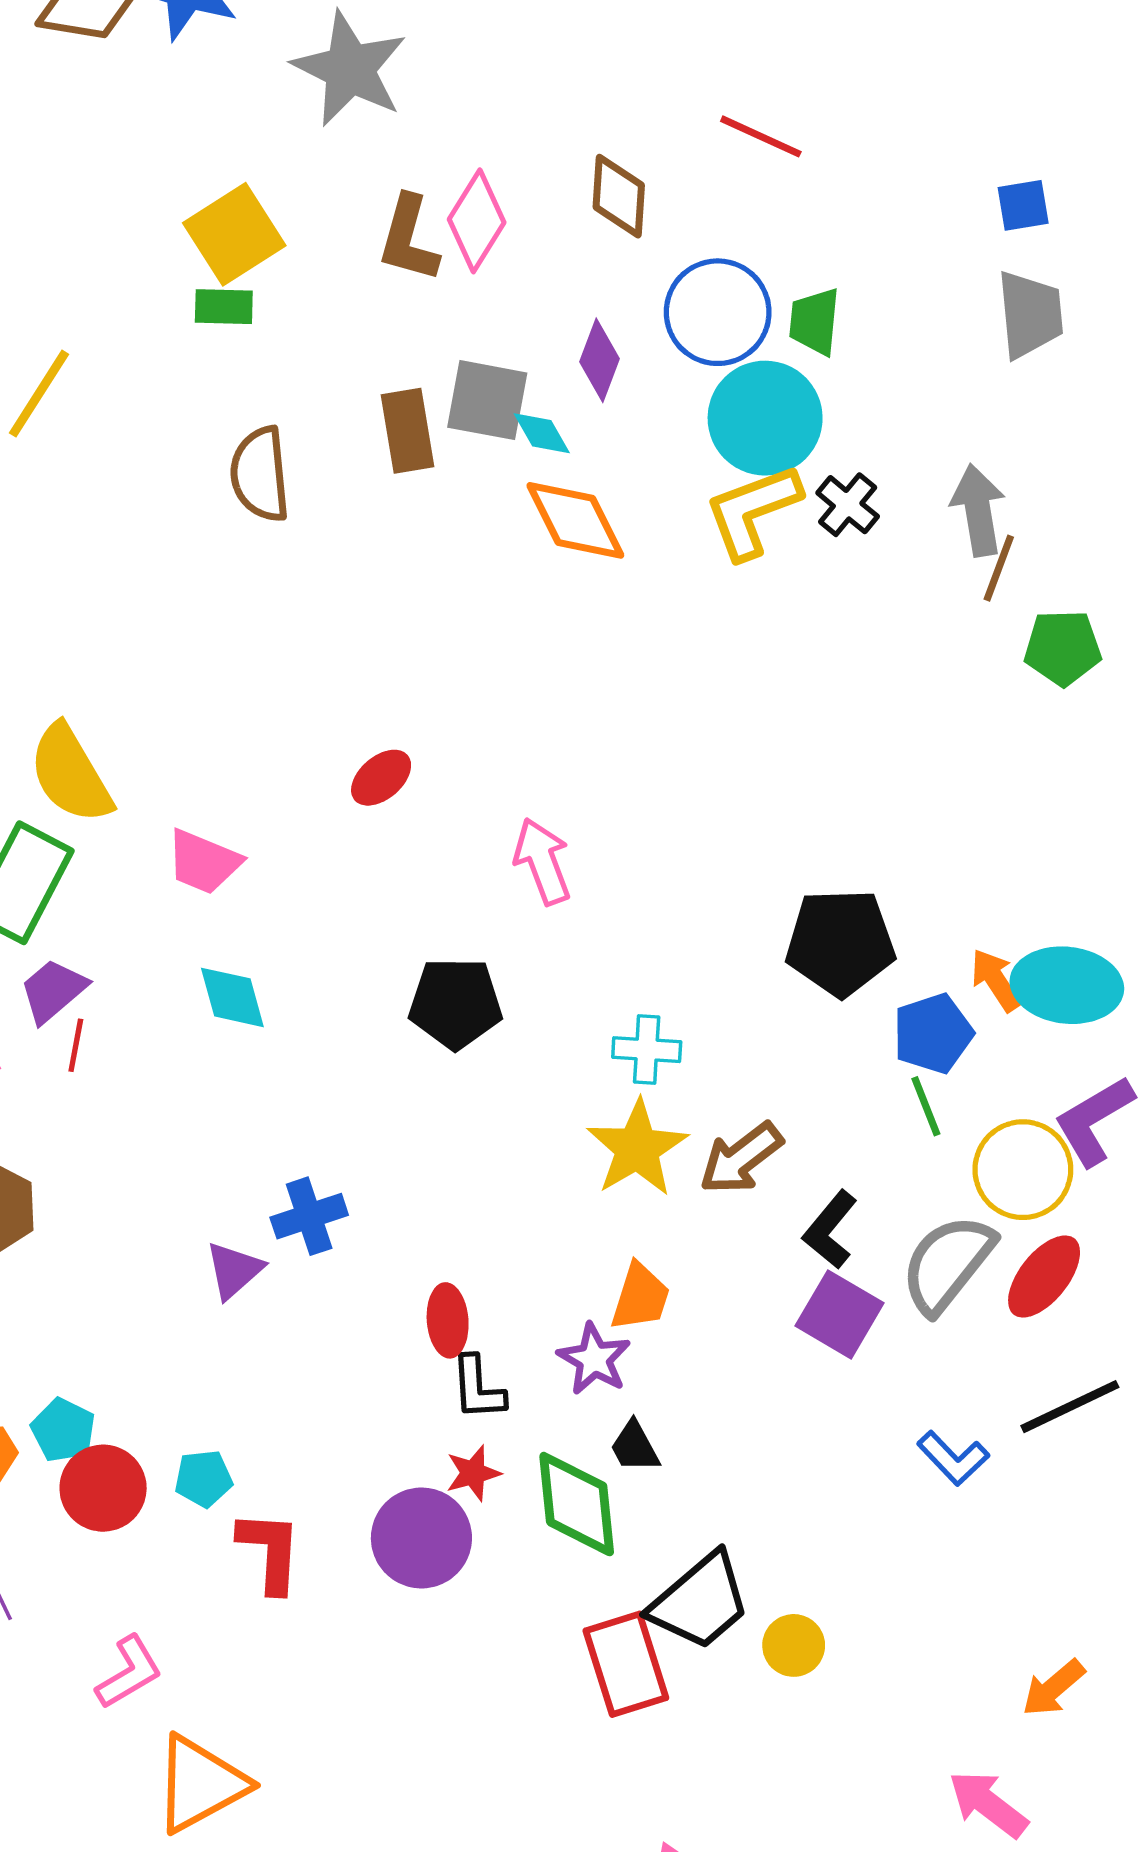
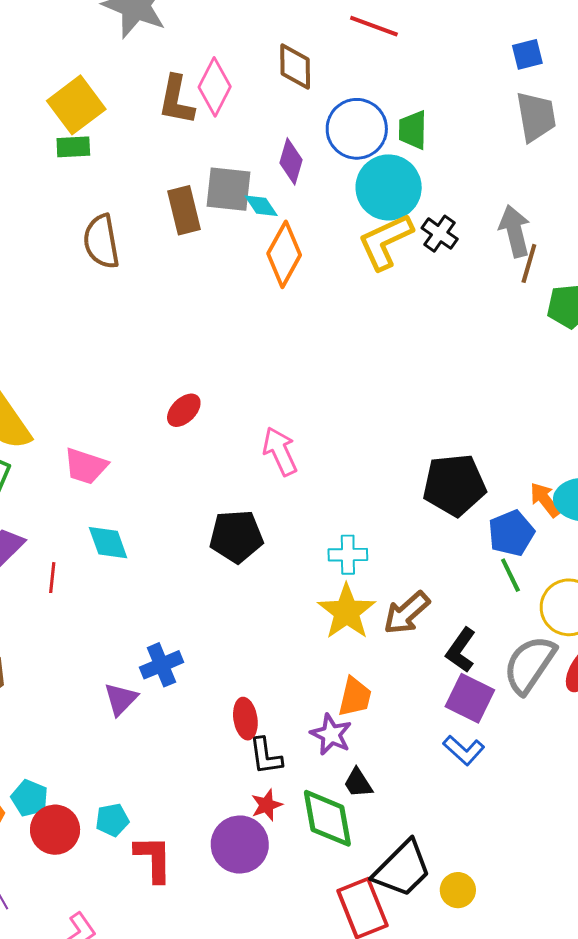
orange diamond: (575, 520) -> (284, 254), turned 60
red line: (76, 1045) -> (52, 578), moved
blue L-shape: (953, 1458) -> (464, 750), moved

